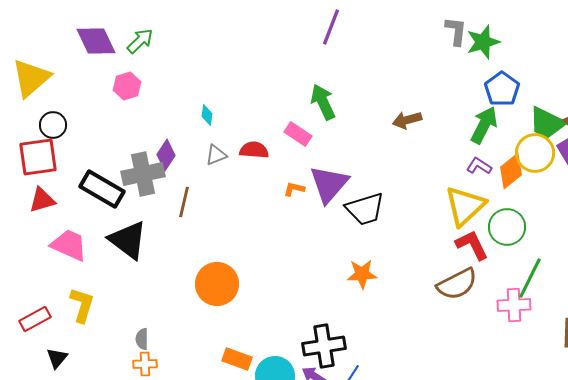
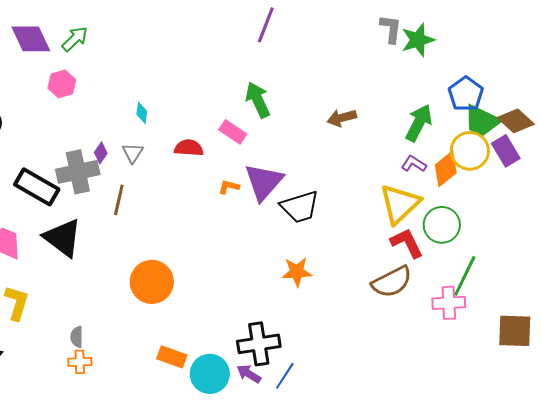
blue pentagon: (502, 89) -> (466, 94), moved
purple diamond: (166, 155) -> (101, 153), size x0.7
gray triangle: (216, 155) -> (133, 153), moved, turned -35

